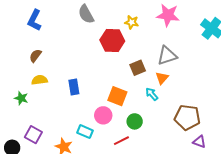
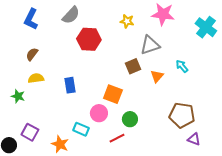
gray semicircle: (86, 14) -> (71, 15), moved, turned -108
red hexagon: (112, 40) -> (89, 39), moved
gray triangle: (167, 56) -> (150, 45), moved
cyan arrow: (152, 94) -> (182, 66), moved

